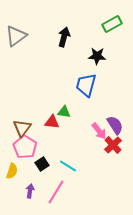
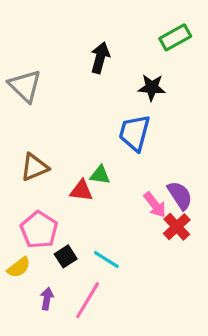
gray triangle: (16, 36) -> (25, 86), moved, turned -40
brown triangle: (22, 128) -> (34, 167), moved, turned 30
yellow semicircle: (12, 171) -> (19, 267), turned 35

